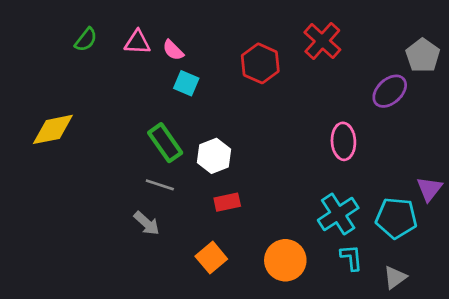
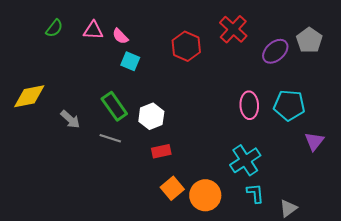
purple ellipse: (390, 91) -> (275, 51), moved
cyan pentagon: (396, 218) -> (289, 105), moved
gray arrow: (147, 223) -> (70, 119), moved
orange square: (211, 258) -> (172, 188), moved

